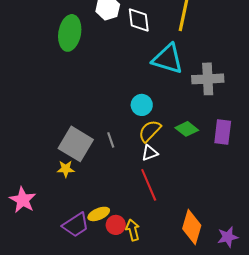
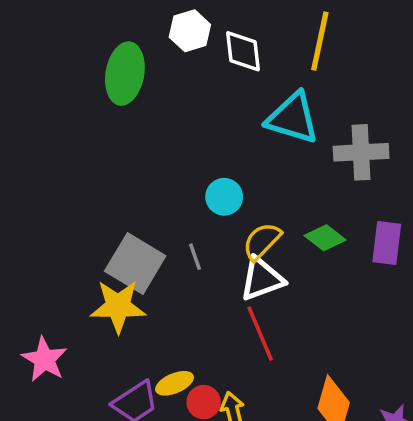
cyan circle: (142, 105) -> (224, 197), moved
white triangle: (150, 153) -> (262, 279), size x1.6
yellow star: (66, 169) -> (118, 306), size x1.8

